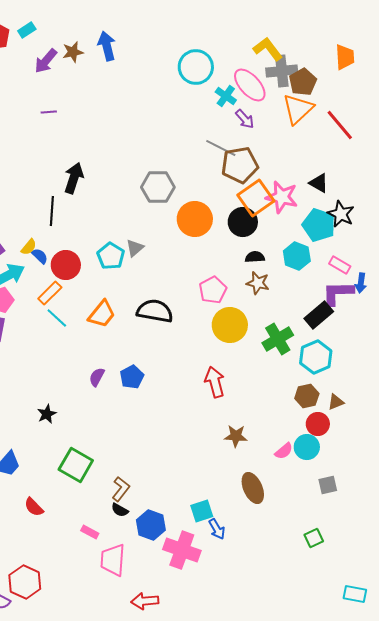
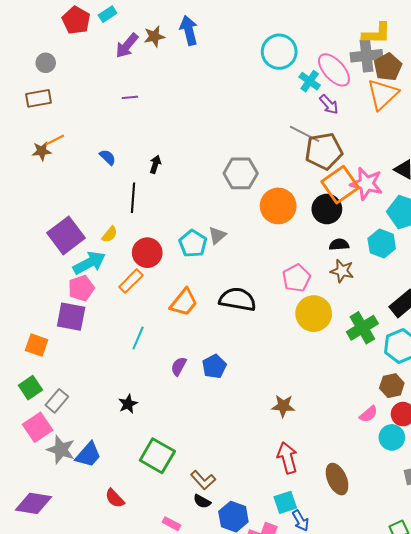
yellow L-shape: (268, 49) -> (377, 33), moved, turned 128
black arrow: (74, 178) -> (155, 164), size x0.6
blue semicircle: (40, 256) -> (108, 157), moved
cyan line: (57, 318) -> (138, 338), moved, turned 70
red arrow: (215, 382) -> (287, 458), moved
brown star: (236, 436) -> (283, 406), moved
pink semicircle: (284, 451) -> (368, 414), moved
brown L-shape: (121, 489) -> (203, 480), turned 100

